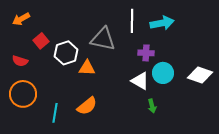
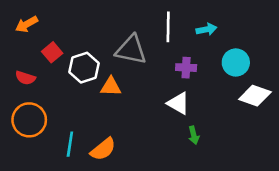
cyan arrow: (162, 23) -> (206, 29), size x0.7
cyan circle: (163, 73) -> (236, 62), moved
orange semicircle: (87, 106) -> (103, 149), moved

